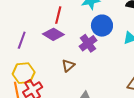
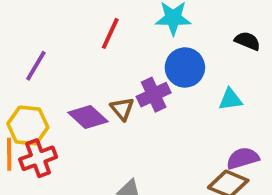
purple diamond: (53, 34) -> (88, 117), moved
brown triangle: (68, 66) -> (122, 109), moved, turned -40

